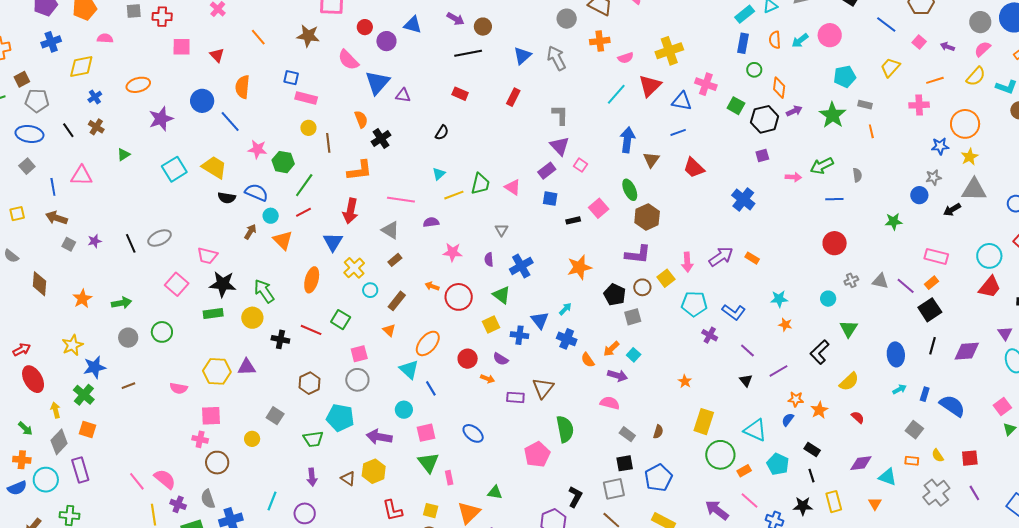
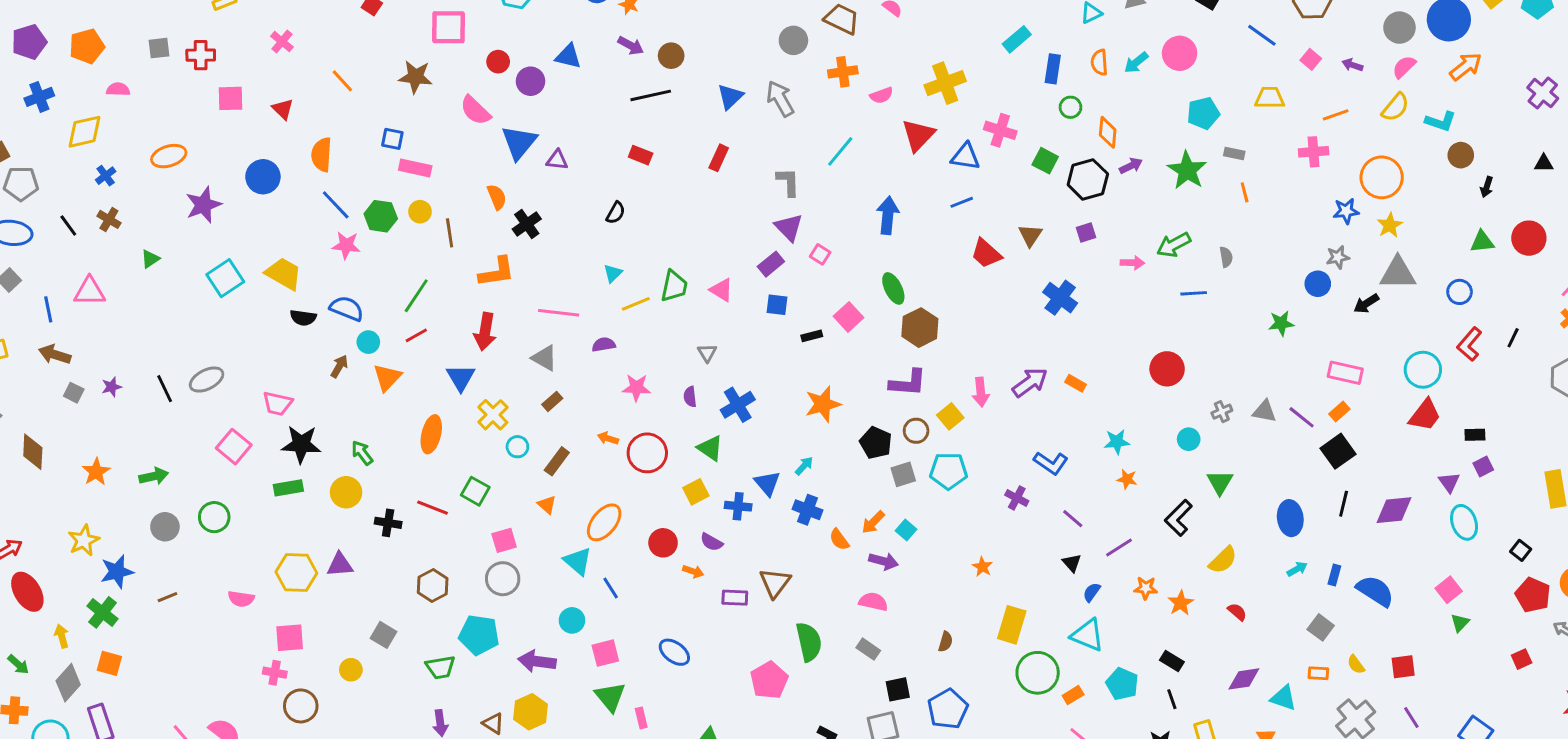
cyan rectangle: (745, 14) -> (1017, 39), moved
yellow trapezoid: (890, 67) -> (1270, 98), turned 50
cyan line: (616, 94) -> (840, 151), moved
blue line: (230, 122) -> (336, 205), moved
brown triangle: (651, 160) -> (1030, 235), moved
green hexagon: (283, 162) -> (381, 216), moved
orange triangle: (283, 240) -> (387, 377), turned 30
red circle: (835, 243) -> (1167, 369), moved
green arrow: (264, 291) -> (362, 453), size x0.7
cyan pentagon: (694, 304) -> (949, 471), moved
blue semicircle: (788, 420) -> (1092, 592), moved
gray rectangle: (627, 434) -> (868, 649), moved

